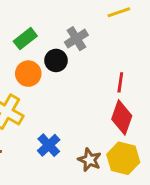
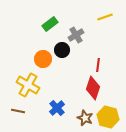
green rectangle: (25, 39) -> (50, 24), moved
red line: (120, 82) -> (98, 65), moved
red diamond: (122, 117) -> (93, 88), moved

